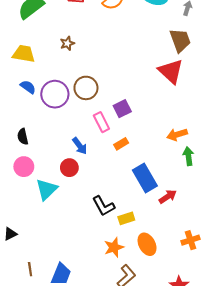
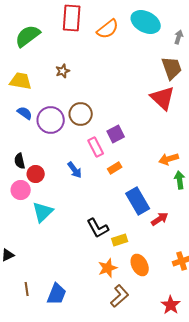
red circle: (69, 168) -> (36, 174), moved

